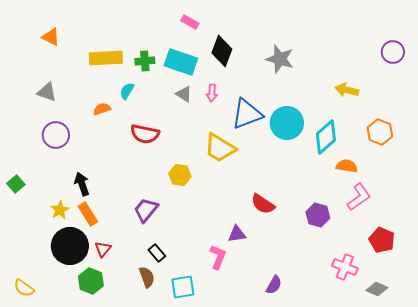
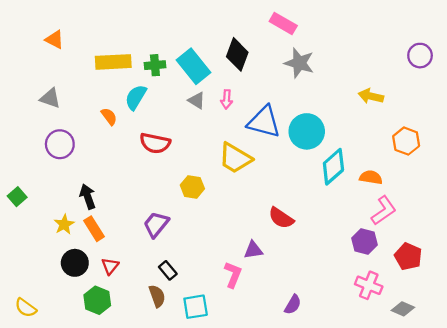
pink rectangle: (190, 22) -> (283, 23), moved, size x1.4
cyan rectangle: (181, 62) -> (193, 66), turned 32
cyan semicircle: (127, 91) -> (136, 97), size x1.4
orange semicircle: (102, 109) -> (109, 116), turned 72
blue triangle: (247, 114) -> (264, 122), turned 36
cyan diamond: (326, 137) -> (333, 167), moved
purple hexagon: (318, 215) -> (364, 241), moved
black circle: (70, 246) -> (75, 263), size x0.7

